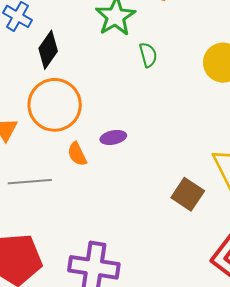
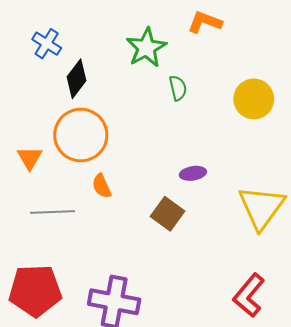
purple ellipse: (113, 137) -> (193, 173), moved
brown square: (188, 194) -> (167, 214), moved

